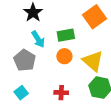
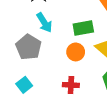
green rectangle: (66, 35) -> (83, 28), moved
orange circle: (64, 56) -> (76, 52), moved

